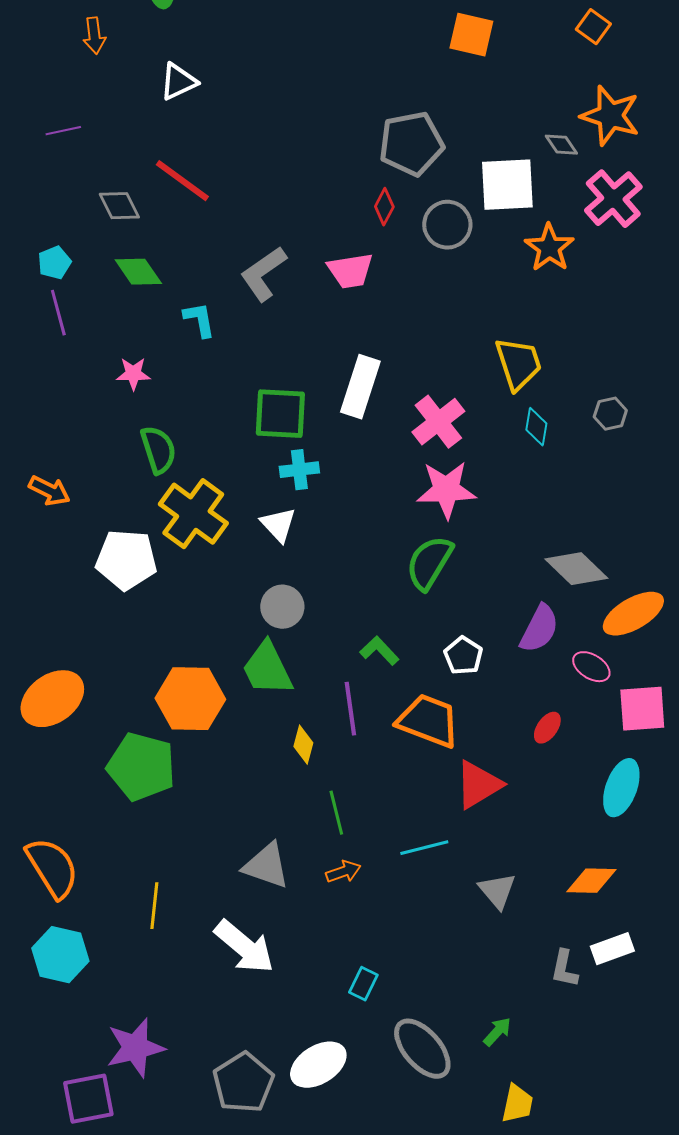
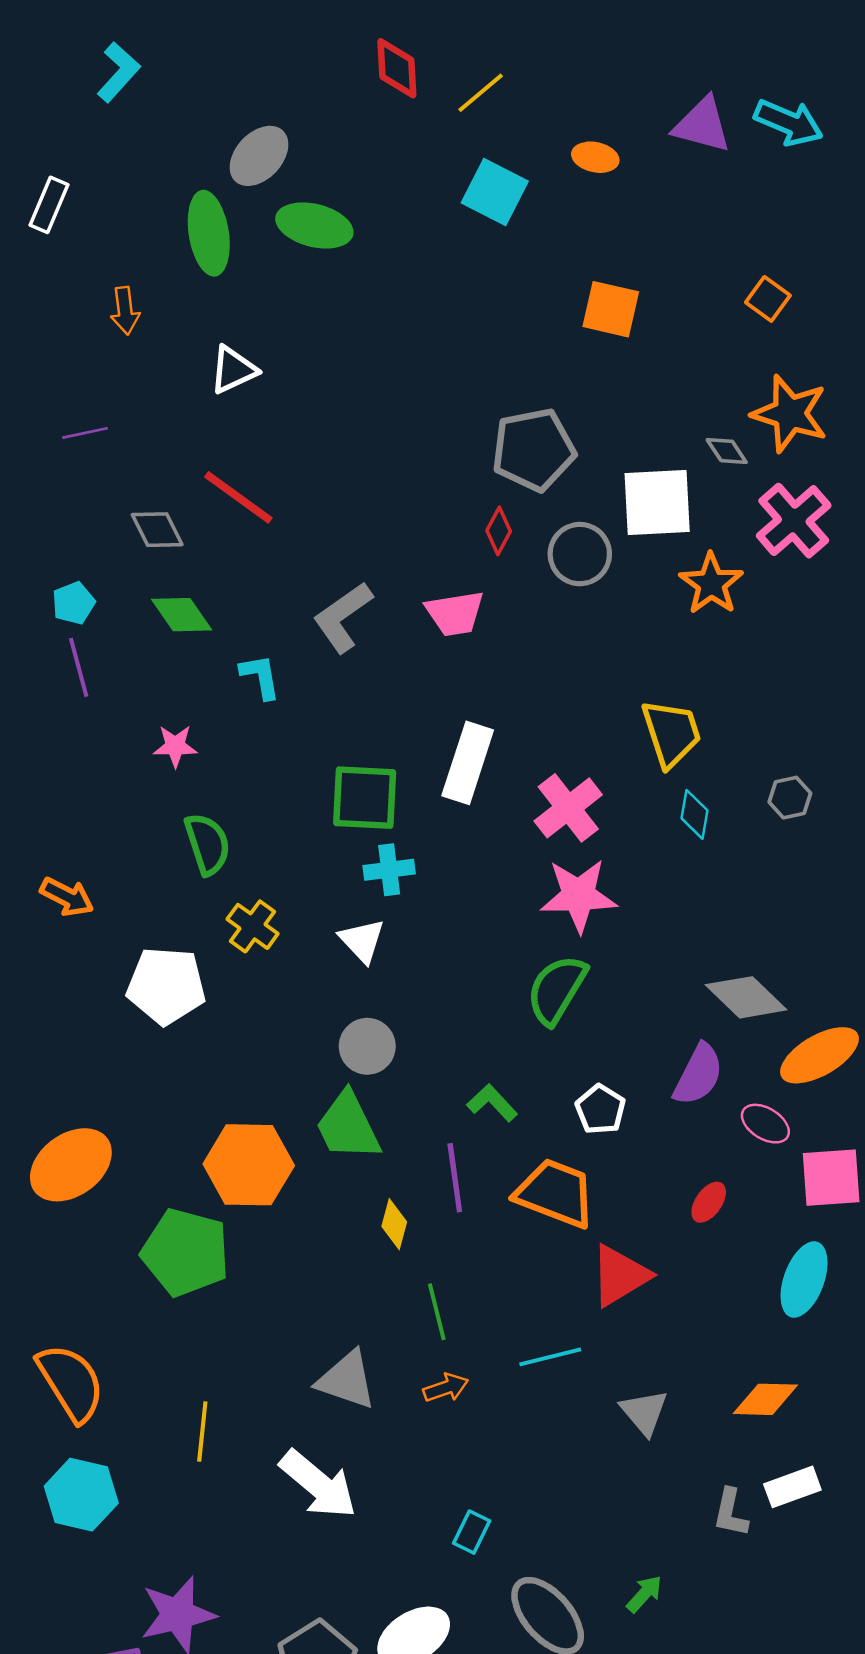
yellow cross: (193, 514) -> (253, 926), size x0.6

